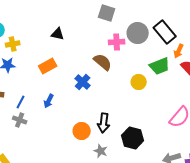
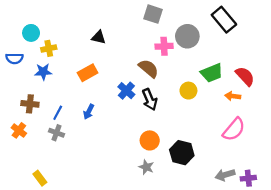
black rectangle: (165, 32) -> (224, 20), moved
orange arrow: (179, 51) -> (233, 96), moved, turned 72
black arrow: (104, 123) -> (150, 99), moved, turned -30
orange circle: (82, 131) -> (150, 140), moved

